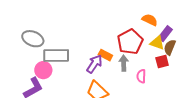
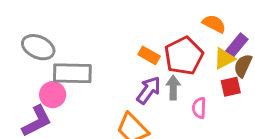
yellow triangle: (157, 43) -> (224, 59), turned -49
orange rectangle: (105, 55) -> (149, 55), moved
purple arrow: (94, 64) -> (149, 90), moved

